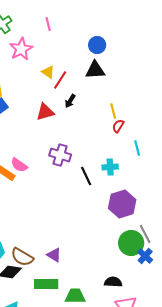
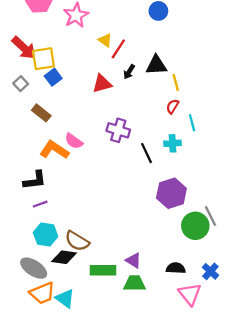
black triangle: (95, 70) -> (156, 65), moved
red semicircle: (118, 126) -> (173, 106), moved
cyan line: (137, 148) -> (192, 123), moved
purple hexagon: (122, 204) -> (171, 193), moved
purple triangle: (54, 255) -> (133, 261), moved
blue cross: (145, 256) -> (210, 271), moved

